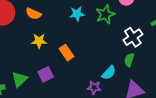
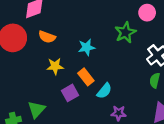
cyan star: (77, 14) -> (87, 47), moved
cyan semicircle: (109, 73) -> (104, 91), moved
purple square: (46, 74) -> (70, 93), moved

